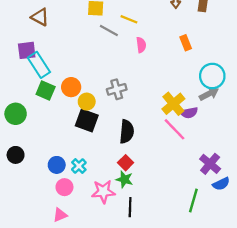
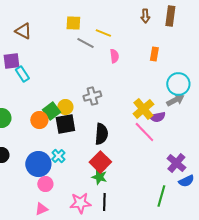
orange rectangle: (186, 43) -> (154, 54), turned 32
cyan rectangle: (39, 65) -> (22, 74), size x0.7
orange circle: (71, 87) -> (39, 120), moved
green square: (46, 90) -> (51, 111), moved, turned 30
black square: (87, 120) -> (65, 124), turned -30
red square: (126, 163) -> (100, 162), size x1.5
blue circle: (57, 165) -> (38, 164), size x1.6
cyan cross: (79, 166) -> (58, 156), moved
pink star: (103, 192) -> (80, 203), moved

